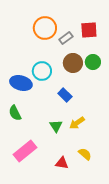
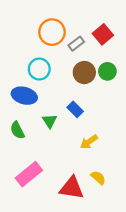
red square: (89, 30) -> (103, 34), turned -36
cyan circle: (42, 71) -> (39, 69), moved
green triangle: (56, 126) -> (50, 121), moved
red triangle: (62, 163) -> (72, 188), size x1.6

